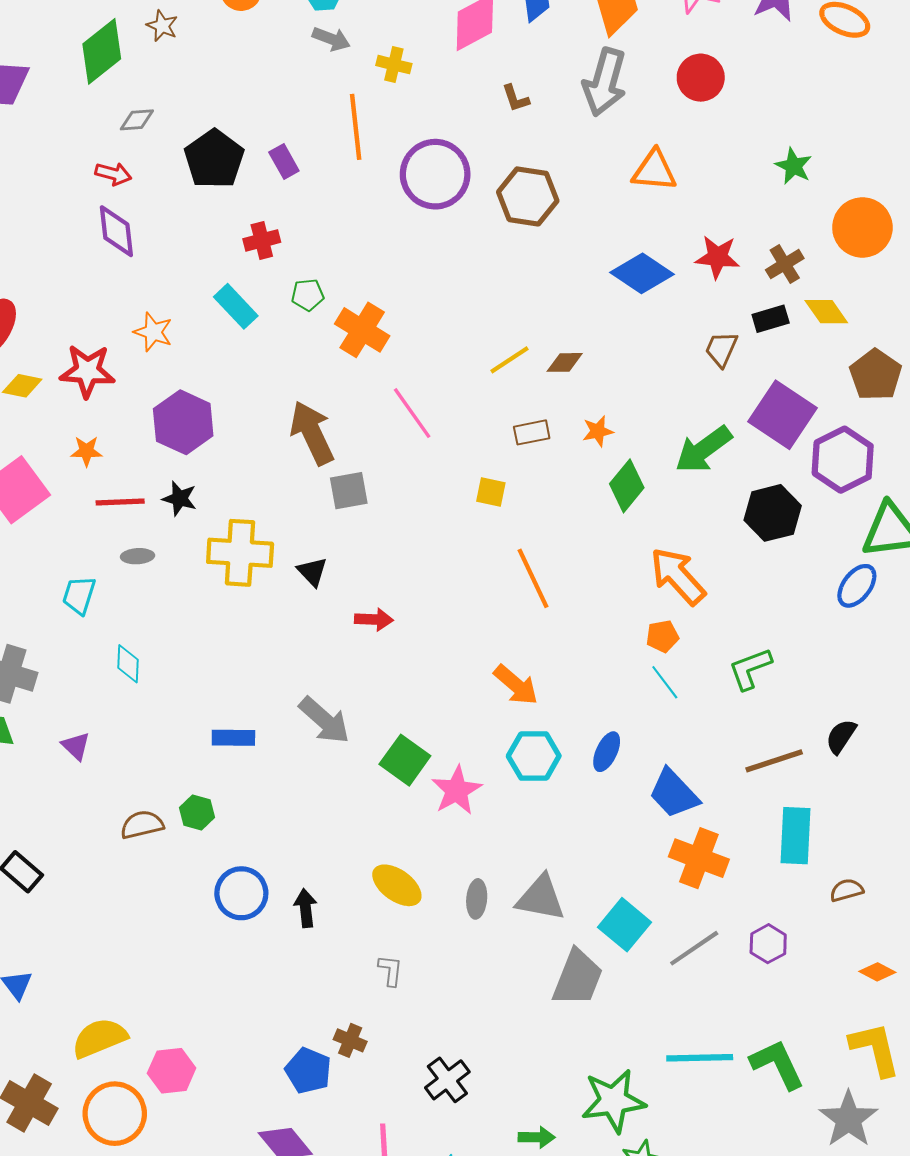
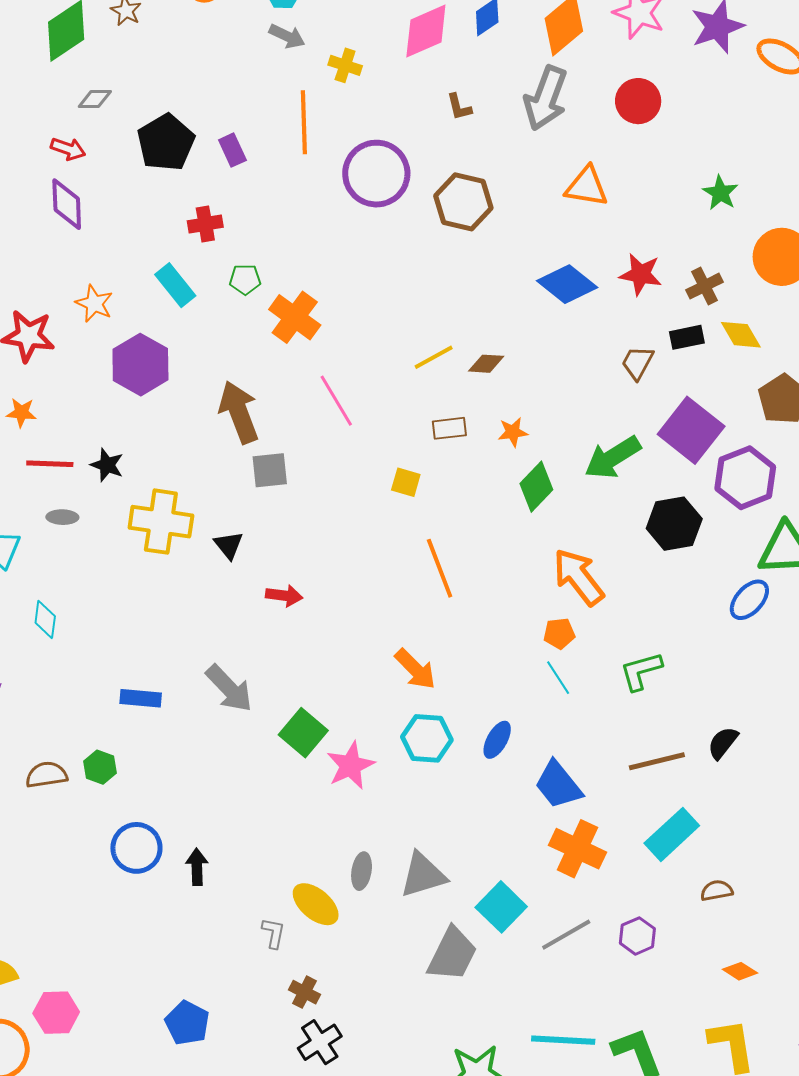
purple hexagon: (183, 422) -> (140, 365), moved
cyan rectangle: (796, 836) -> (672, 834), turned 40
yellow ellipse: (397, 885) -> (316, 904), moved
gray triangle: (541, 898) -> (423, 875), turned -32
brown cross: (350, 1040) -> (304, 992), moved

